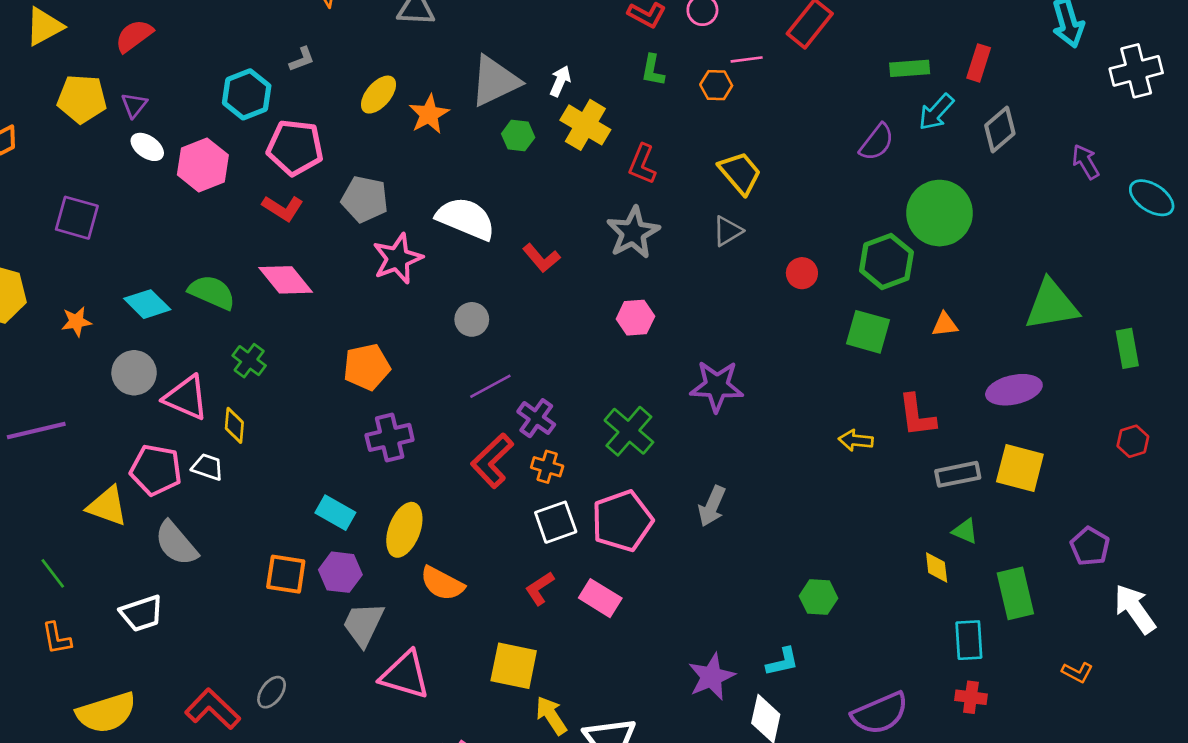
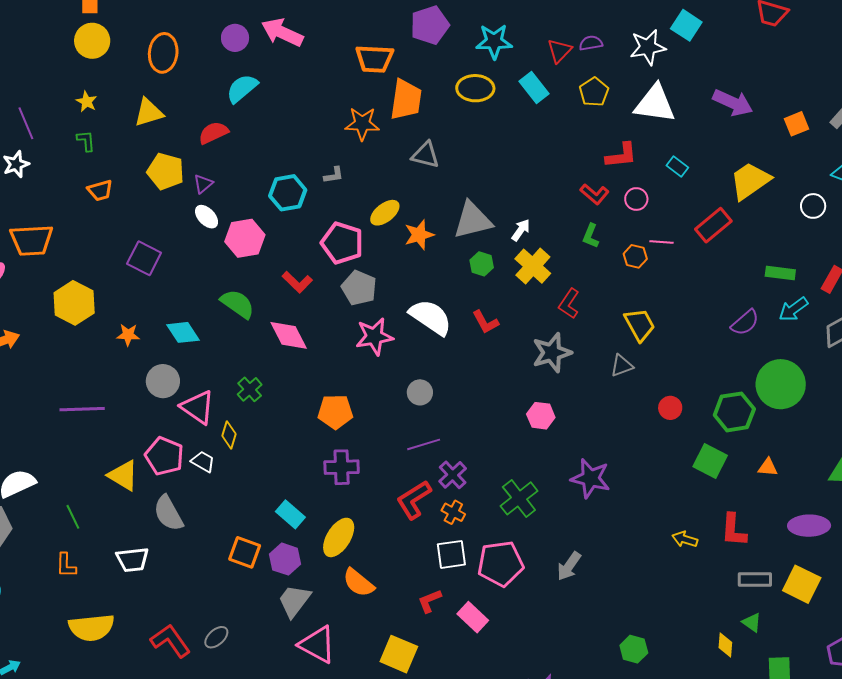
pink pentagon: (295, 147) -> (342, 243), moved
red L-shape: (541, 258) -> (485, 322), moved
green semicircle: (212, 292) -> (238, 304), moved

